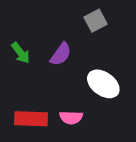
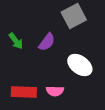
gray square: (96, 21) -> (74, 16), size x1.4

